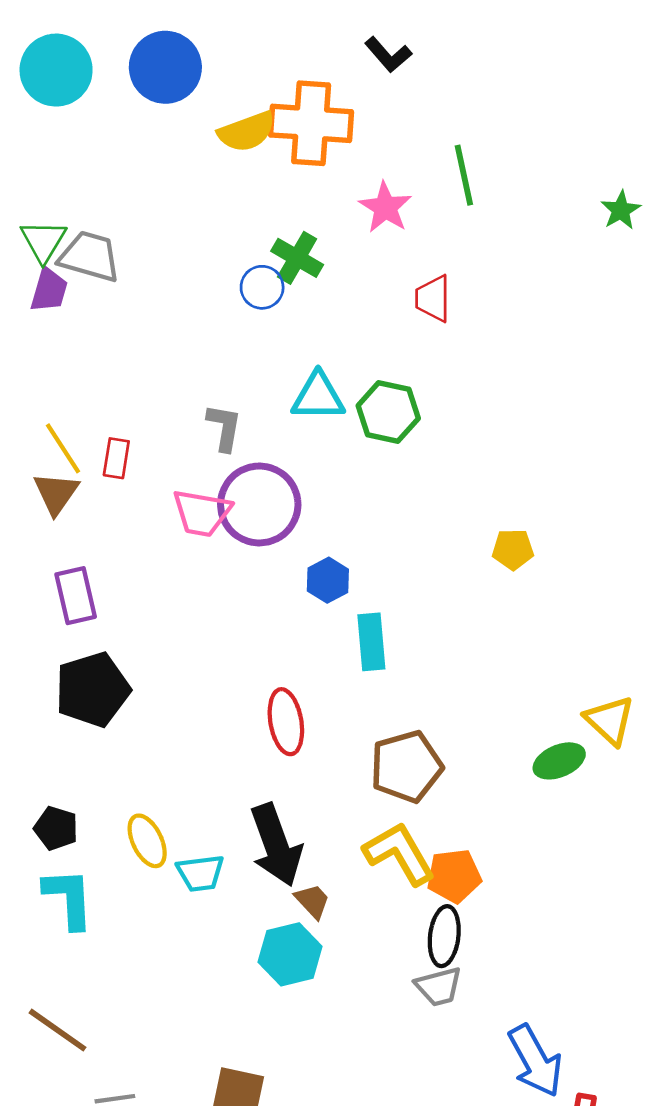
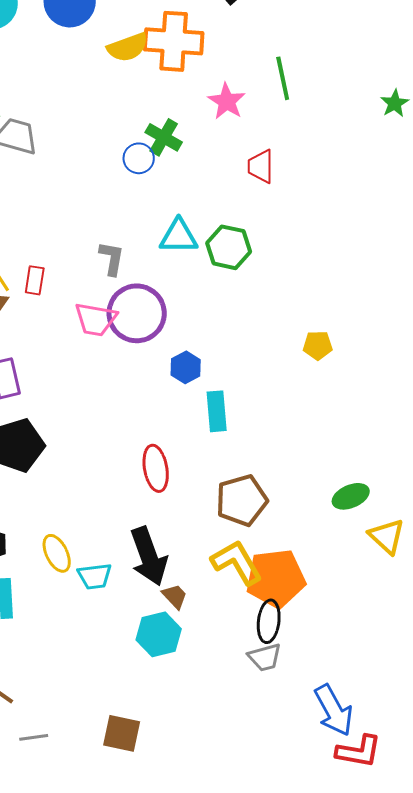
yellow triangle: (610, 720) -> (387, 536), moved
orange pentagon: (454, 876) -> (276, 578), size x1.5

